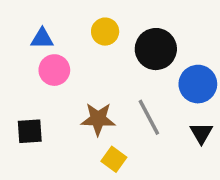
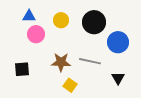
yellow circle: (105, 32) -> (61, 20), moved
gray line: (149, 117) -> (90, 61), turned -50
black triangle: (201, 133) -> (118, 78), moved

